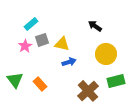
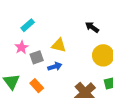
gray square: (42, 40) -> (37, 57), moved
blue arrow: (69, 62) -> (55, 66), moved

